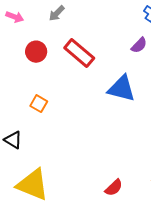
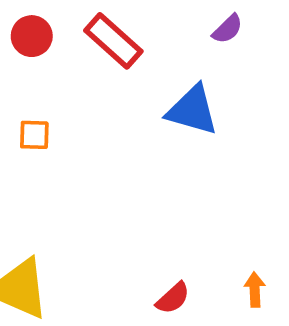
orange square: (39, 104) -> (34, 135), turned -30

